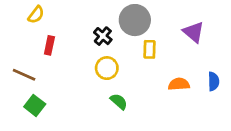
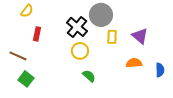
purple triangle: (194, 32) -> (140, 36), moved
black cross: (103, 36) -> (77, 27), size x1.5
blue semicircle: (214, 81) -> (160, 70), moved

